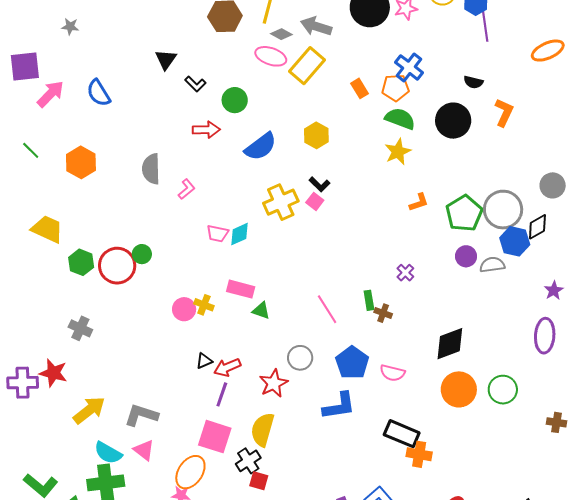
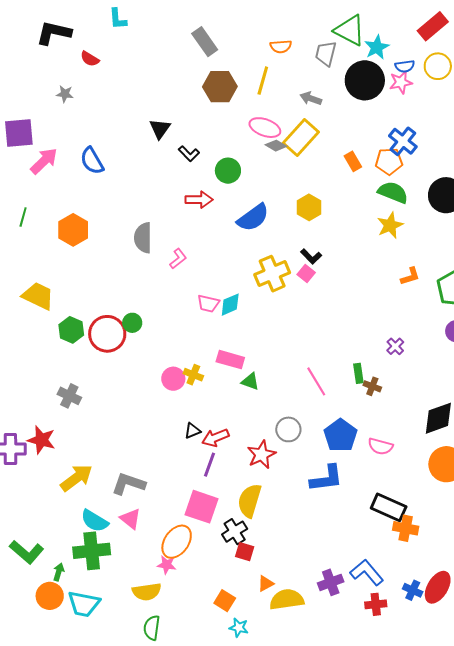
gray arrow: (316, 26) -> (311, 98), size x0.7
gray diamond: (281, 34) -> (276, 146), moved
green line: (31, 150) -> (23, 217), turned 60

